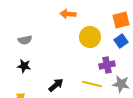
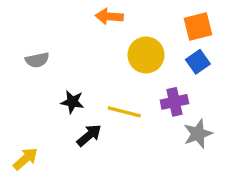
black star: (24, 66) -> (72, 102), moved
yellow line: (92, 84) -> (124, 112), moved
gray star: (121, 84) -> (198, 134), turned -30

